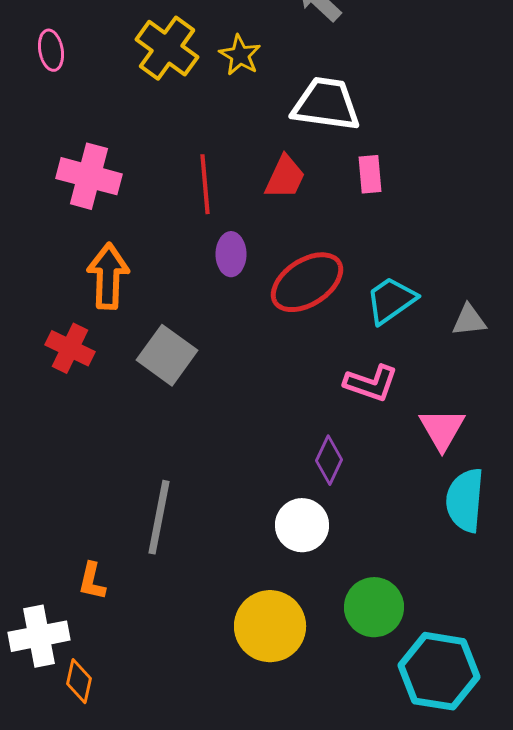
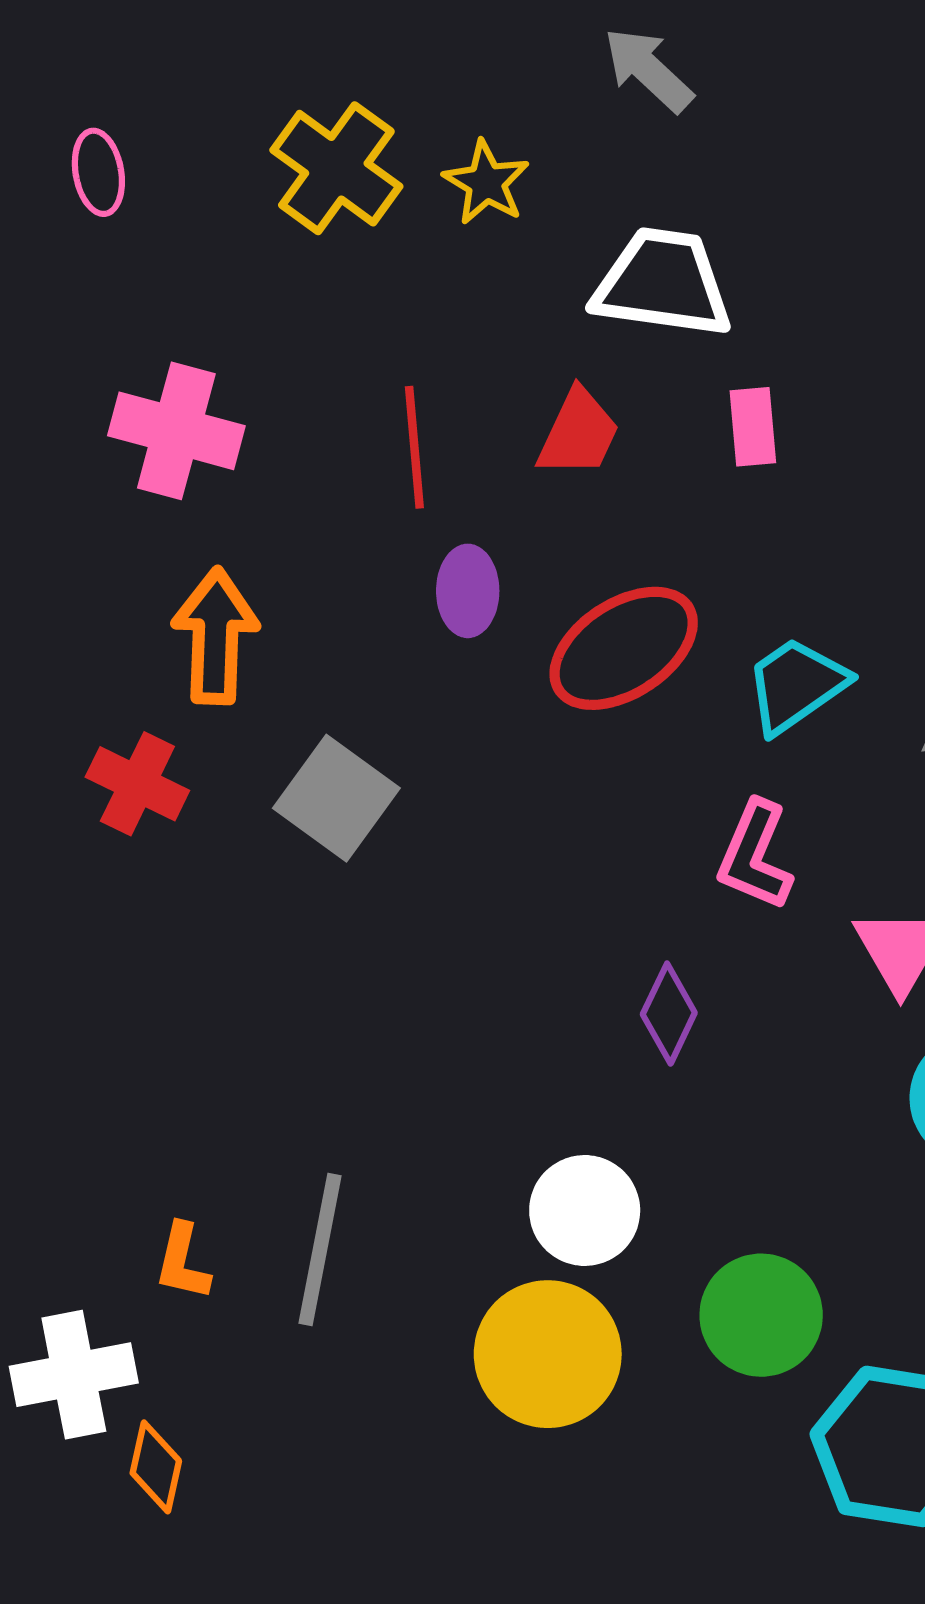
pink L-shape: (371, 383) -> (755, 856), turned 94
gray line: (159, 517) -> (320, 1249), moved
white circle: (302, 525) -> (585, 1210), moved

